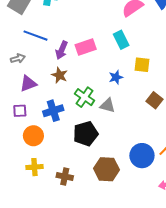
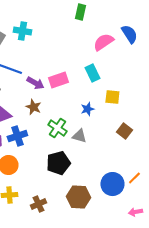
purple arrow: (62, 50) -> (35, 83), turned -84
blue cross: (53, 111) -> (17, 136), moved
brown cross: (65, 176) -> (38, 204), turned -35

